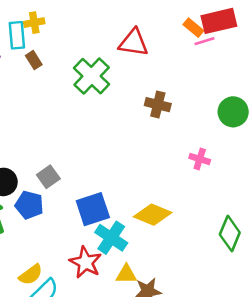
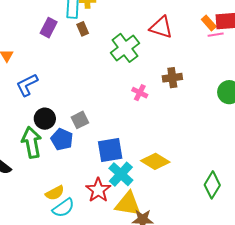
brown cross: (158, 105) -> (172, 78), turned -30
pink cross: (200, 159) -> (140, 93), moved
yellow triangle: (126, 274) -> (128, 204), size x1.6

